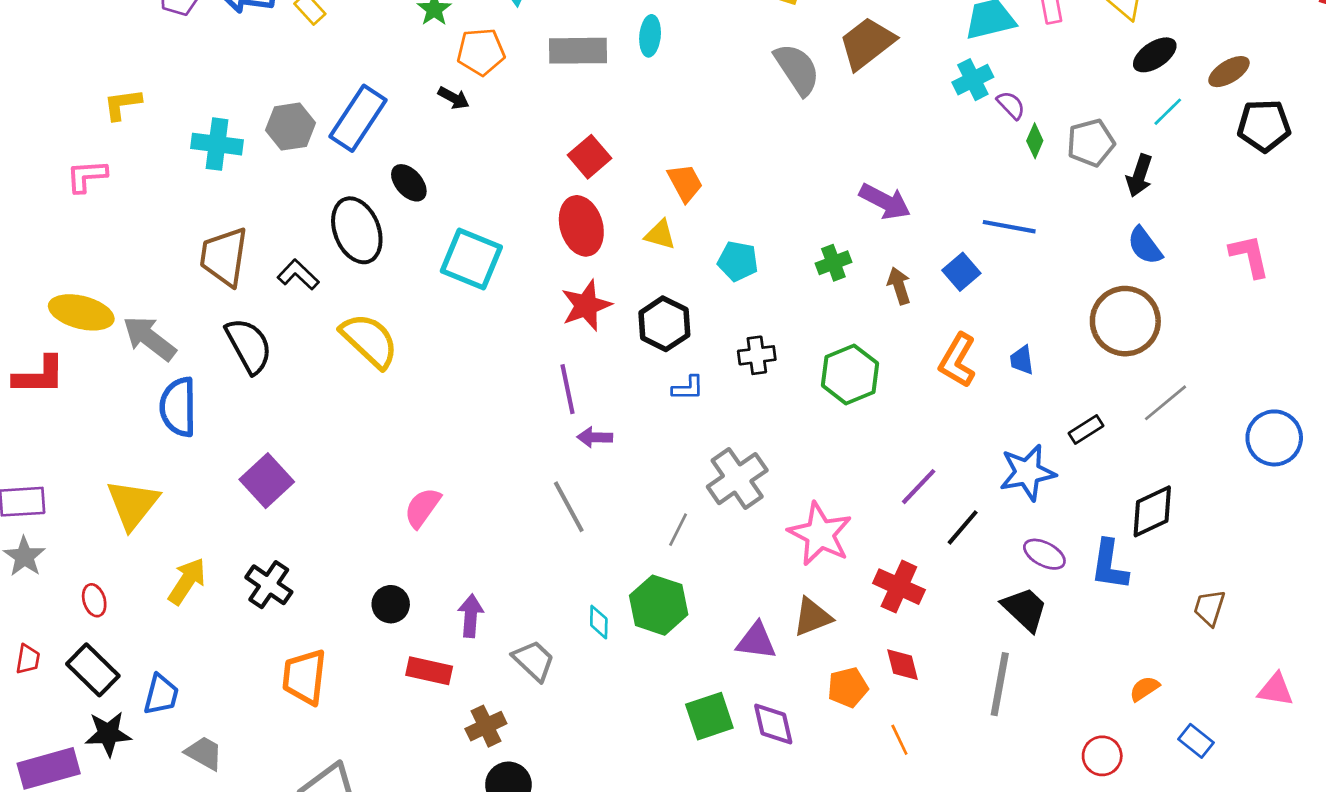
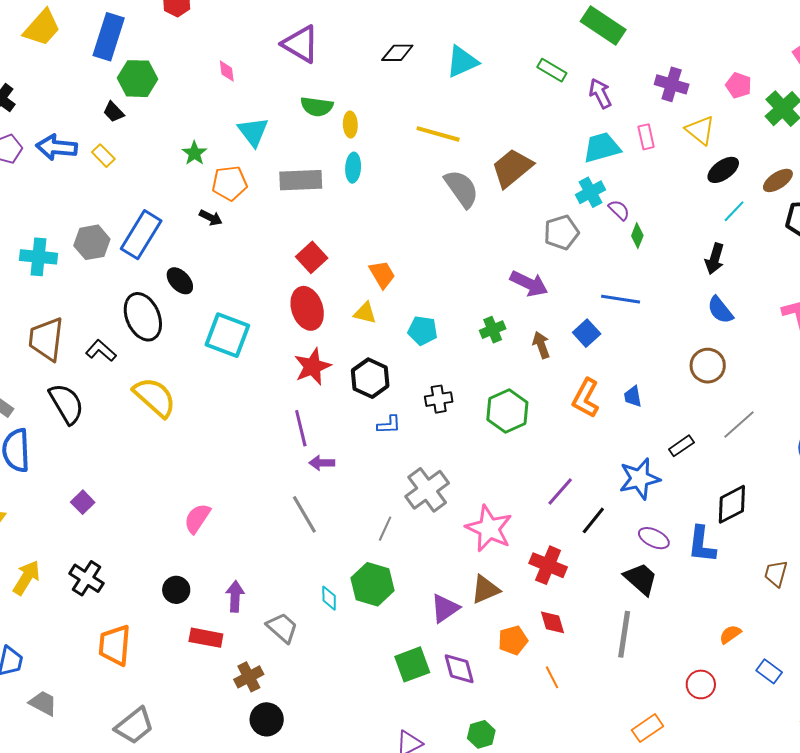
gray pentagon: (1091, 143) -> (561, 232), moved
brown circle: (1125, 321) -> (708, 366), size x0.7
purple square: (267, 481) -> (83, 502), size x0.6
purple triangle: (756, 641) -> (445, 608), turned -40

